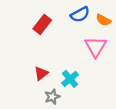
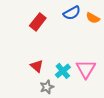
pink triangle: (96, 47) -> (86, 69), moved
red triangle: (41, 73) -> (37, 66), turned -40

